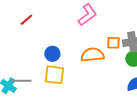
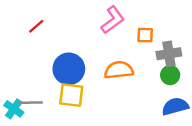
orange square: (113, 43) -> (145, 35), moved
blue circle: (52, 54) -> (69, 69), size x1.6

